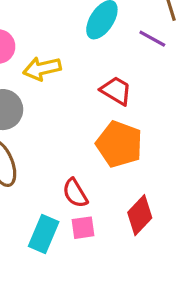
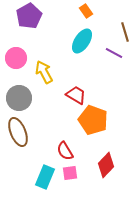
yellow arrow: (42, 69) -> (44, 72), turned 75
red trapezoid: (116, 91) -> (76, 95), moved

